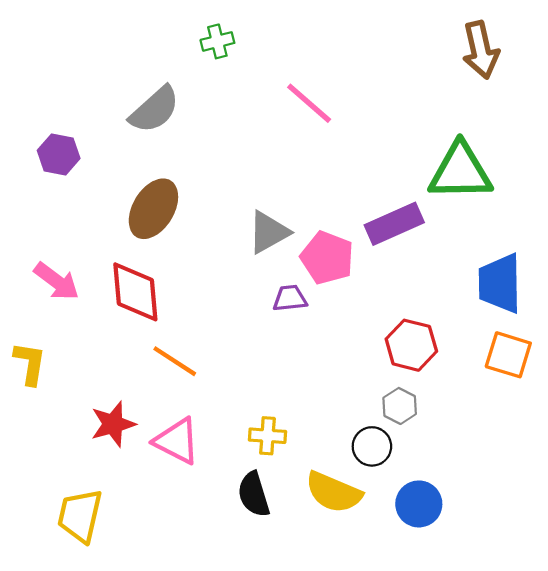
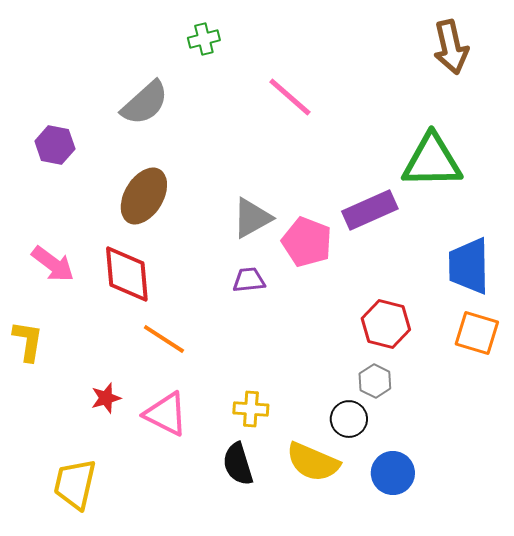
purple trapezoid: (290, 298) -> (249, 280), moved
red star: (113, 424) -> (106, 398), size x0.7

